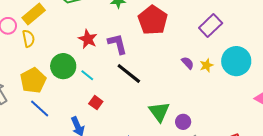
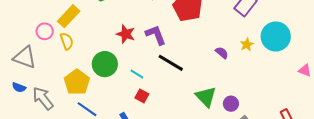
purple semicircle: (188, 63) -> (222, 53), moved
cyan line: (87, 75) -> (137, 74), moved

